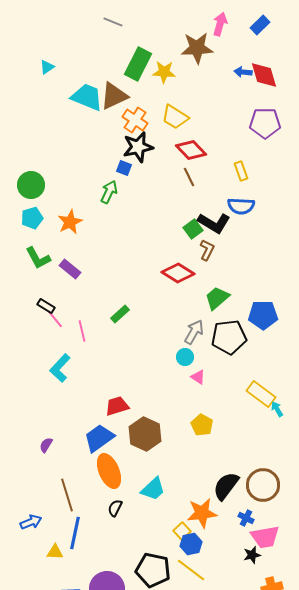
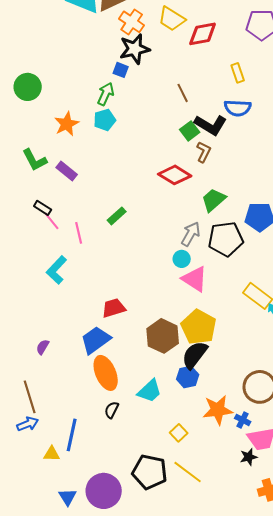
red diamond: (191, 150) -> (203, 34), moved, turned -56
brown line: (189, 177) -> (183, 93), moved
cyan pentagon: (32, 218) -> (105, 120), moved
pink triangle: (198, 377) -> (195, 279), size x1.8
yellow pentagon: (202, 425) -> (199, 327), size x1.6
brown hexagon: (145, 434) -> (163, 336), moved
black semicircle: (226, 486) -> (195, 355), moved
brown line: (67, 495) -> (30, 397), moved
orange star: (202, 513) -> (218, 410), moved
blue hexagon: (191, 544) -> (188, 377), moved

